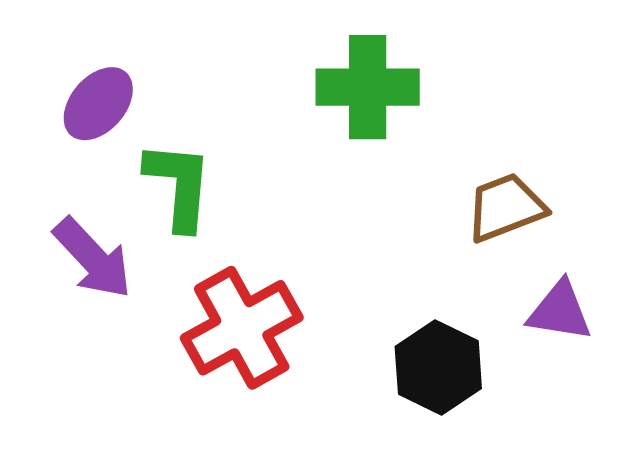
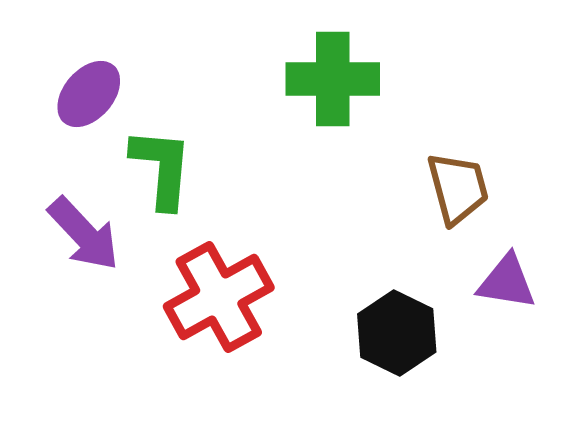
brown trapezoid: (506, 207) -> (458, 188), turned 96

